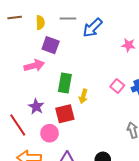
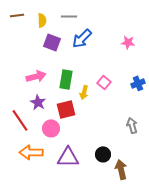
blue arrow: (93, 28) -> (82, 38), moved
pink arrow: (34, 66) -> (36, 76), moved
pink square: (117, 86) -> (104, 82), moved

